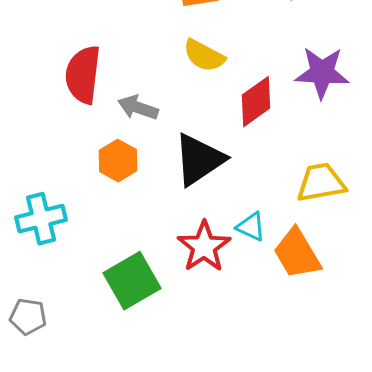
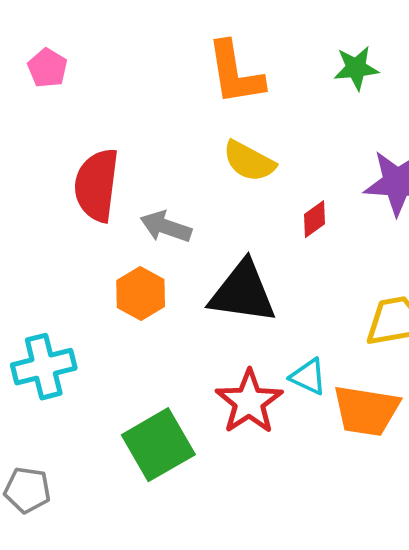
red diamond: (256, 102) -> (315, 219), size x0.6
black triangle: (199, 160) -> (243, 292), turned 42
orange trapezoid: (297, 254) -> (366, 411), turned -50

